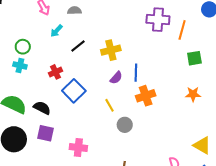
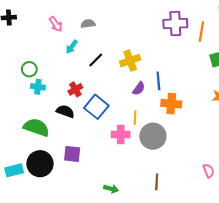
green circle: (23, 47) -> (29, 69), moved
orange cross: (146, 96) -> (171, 104), turned 30
yellow line: (110, 105) -> (135, 118), turned 40
black semicircle: (42, 108) -> (65, 111), moved
gray circle: (125, 125) -> (153, 136), size x1.6
pink cross: (78, 147) -> (121, 135), moved

